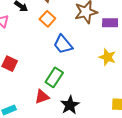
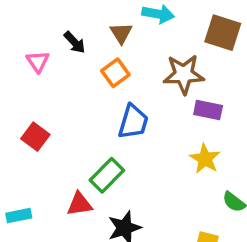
purple rectangle: (110, 23) -> (208, 110), moved
blue trapezoid: (63, 44) -> (133, 122), turned -135

